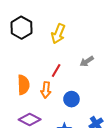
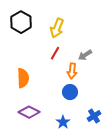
red line: (56, 70) -> (55, 53), moved
orange arrow: (46, 90) -> (72, 71), moved

